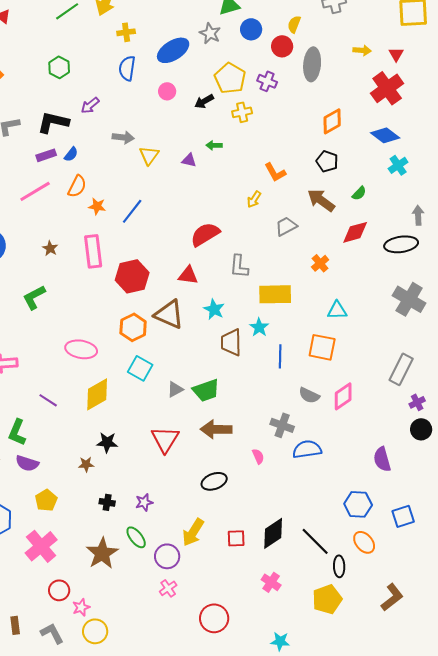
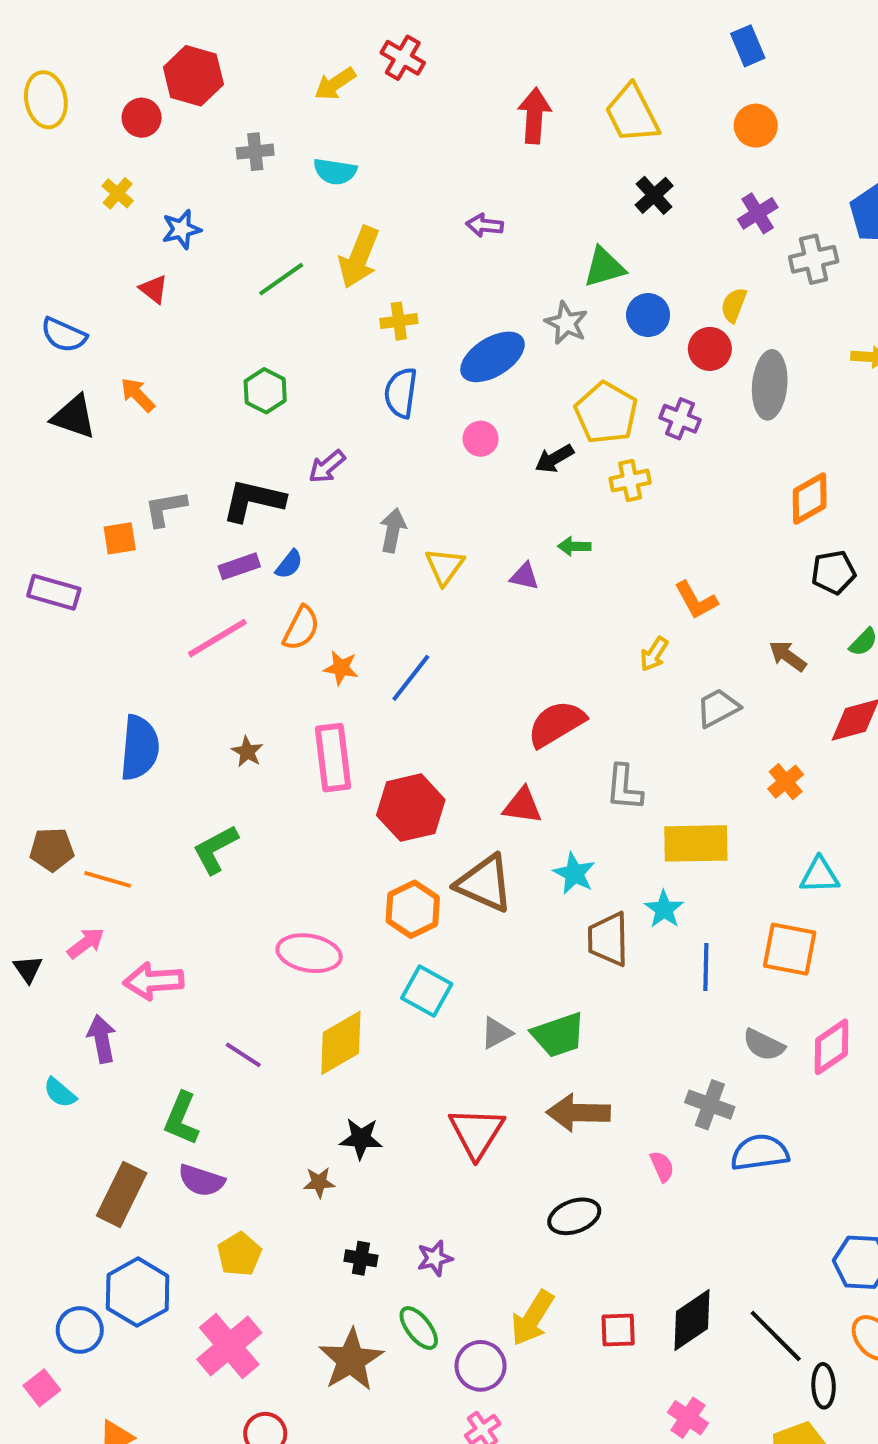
gray arrow: (123, 137) -> (393, 530), turned -85
black pentagon: (327, 161) -> (833, 572), moved, turned -30
brown arrow: (321, 200) -> (788, 656), size x0.7

